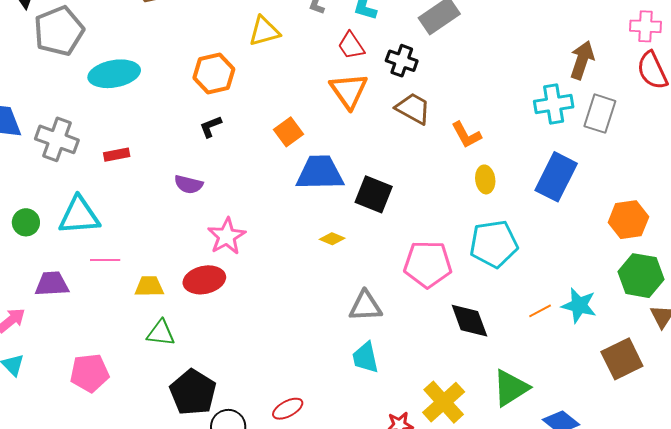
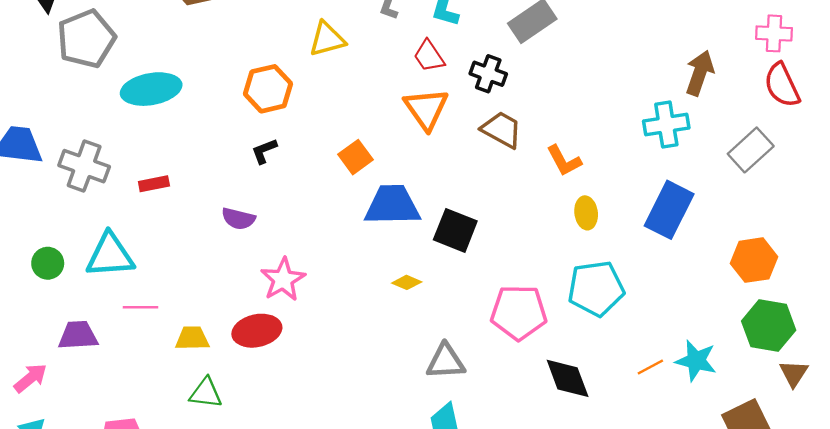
gray rectangle: (600, 114) -> (751, 150), moved, turned 30

